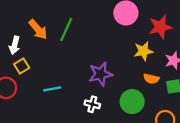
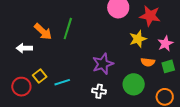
red star: (160, 27) -> (150, 16), turned 30
white arrow: (15, 45) -> (24, 48), turned 84
yellow square: (22, 66) -> (40, 76), moved

